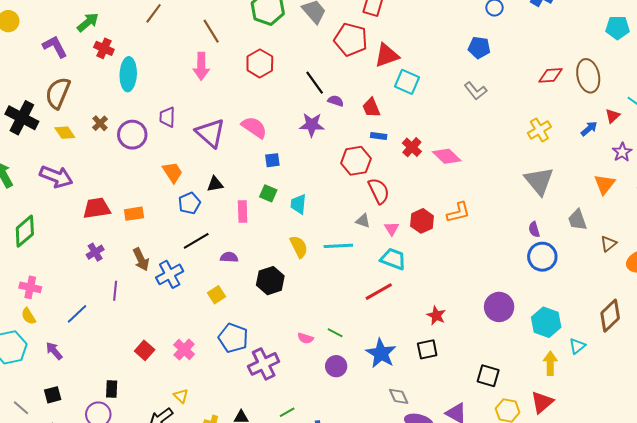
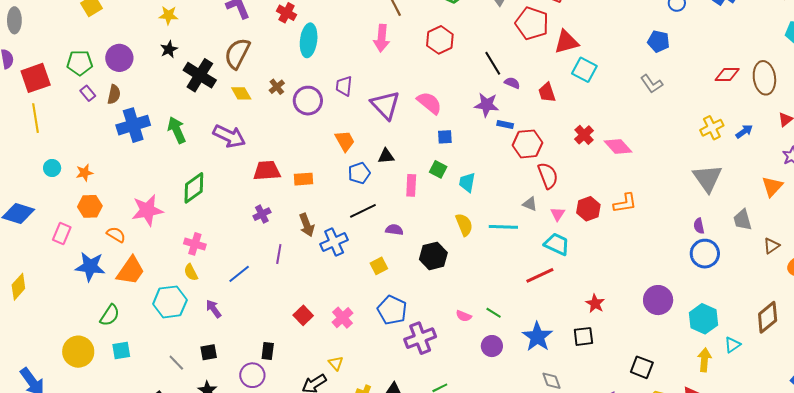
blue arrow: (589, 129) -> (744, 131), moved
blue rectangle: (379, 136) -> (505, 124), moved

